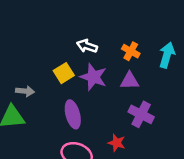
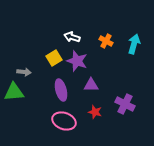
purple triangle: (130, 81) -> (91, 85), moved
purple cross: (141, 114) -> (125, 104), moved

